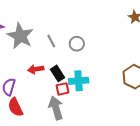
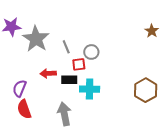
black rectangle: (57, 73) -> (69, 80), turned -63
red square: (62, 89) -> (79, 64), moved

